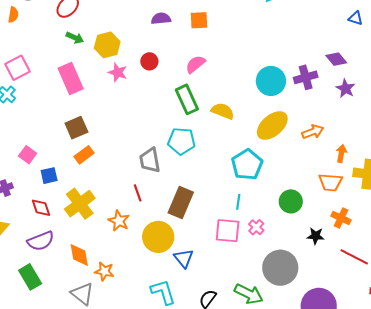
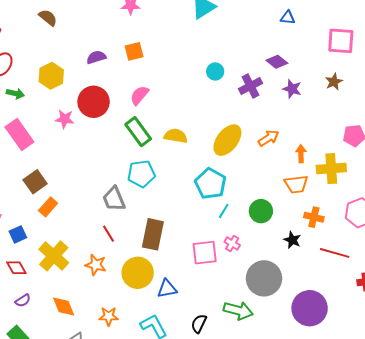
yellow hexagon: (107, 45) -> (51, 76), moved
red circle: (149, 61) -> (94, 102), size x1.8
cyan circle: (271, 81) -> (215, 71), moved, size x0.6
cyan line: (238, 202) -> (224, 211), moved, turned 35
black star: (316, 236) -> (292, 240), turned 30
purple semicircle: (41, 241) -> (23, 301), size x0.6
blue triangle: (184, 258) -> (167, 289), turned -50
orange star: (104, 271) -> (109, 316), moved

